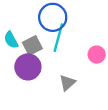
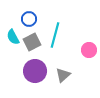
blue circle: (53, 17) -> (29, 19), moved, size x0.6
purple circle: (28, 67) -> (35, 71), moved

